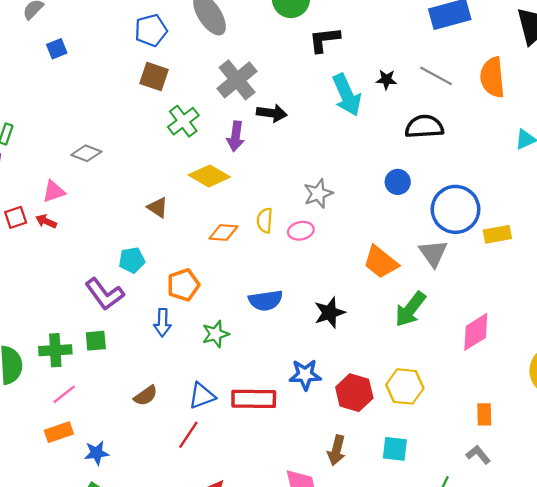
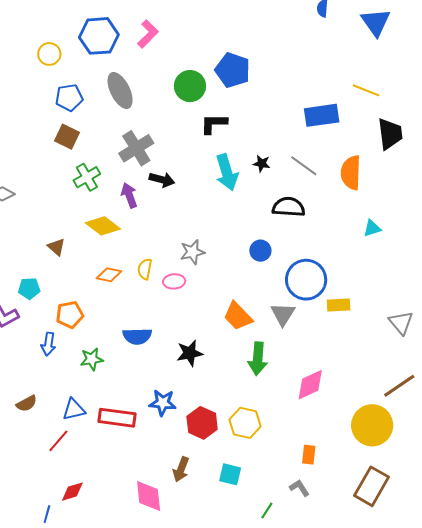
purple arrow: (236, 136) -> (129, 195), turned 145
green arrow: (410, 309) -> (258, 359), turned -40

